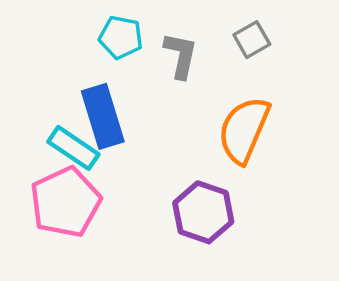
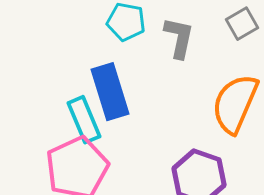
cyan rectangle: (73, 148) -> (84, 120), turned 33

